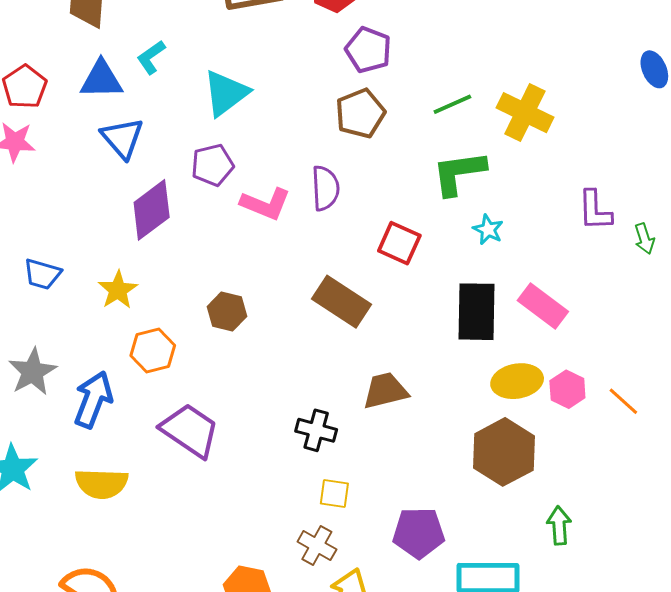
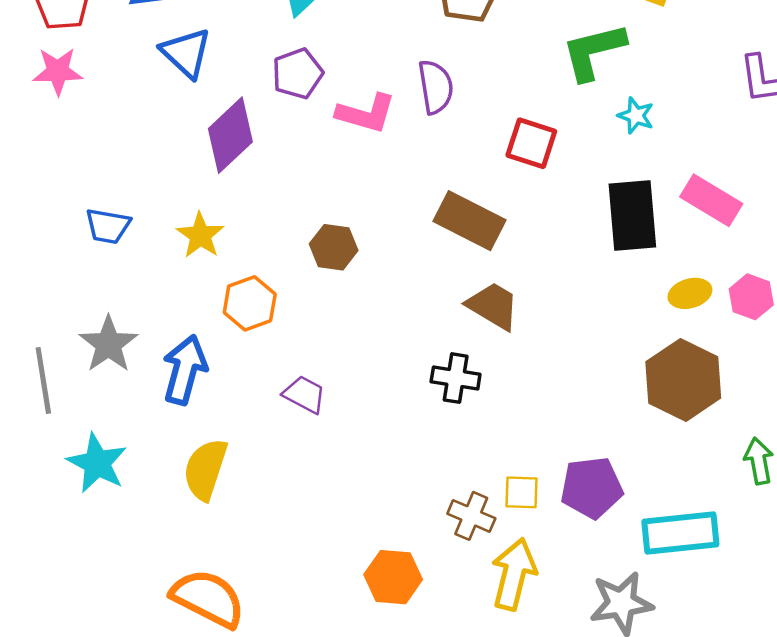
yellow ellipse: (517, 381) -> (690, 293), size x0.7
brown trapezoid: (385, 391) -> (493, 306), moved, turned 51
purple trapezoid: (190, 430) -> (304, 394), size x0.6
yellow semicircle: (101, 484) -> (205, 469), turned 112
yellow square: (334, 493) -> (521, 492), moved

